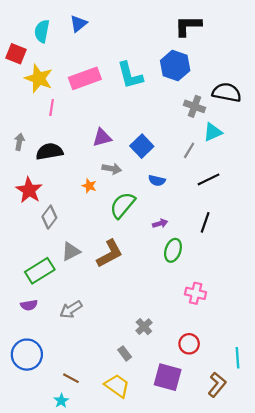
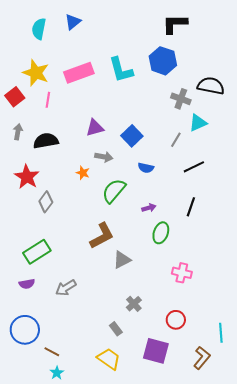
red square: (16, 54) -> (15, 97), moved, turned 30
gray triangle: (71, 251) -> (122, 260), moved
brown line: (71, 378) -> (52, 352), moved

